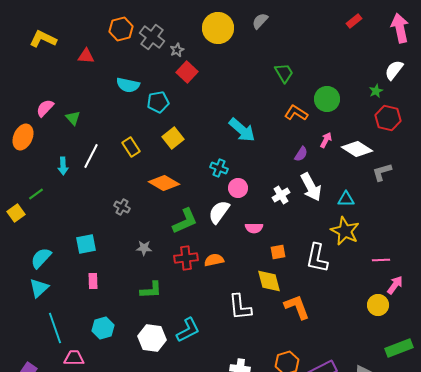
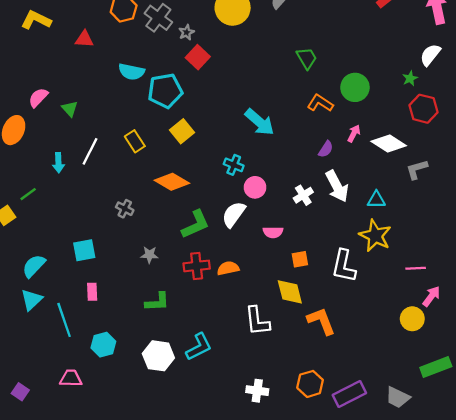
cyan pentagon: (158, 102) -> (165, 91), size x1.4
cyan line: (55, 328) -> (64, 320), moved

